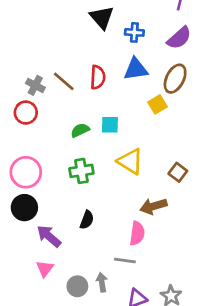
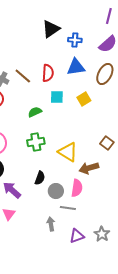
black triangle: (102, 18) -> (51, 29), turned 36
yellow square: (157, 104) -> (84, 99), moved
cyan square: (110, 125) -> (57, 97), moved
yellow triangle: (130, 161) -> (68, 152), moved
gray circle: (77, 286) -> (56, 191), moved

